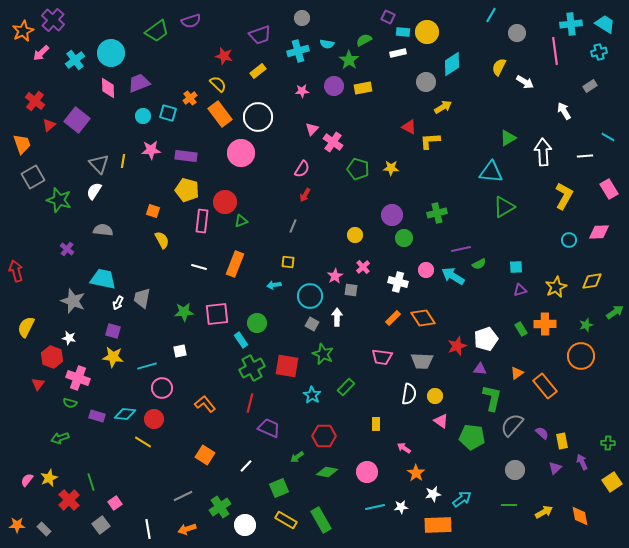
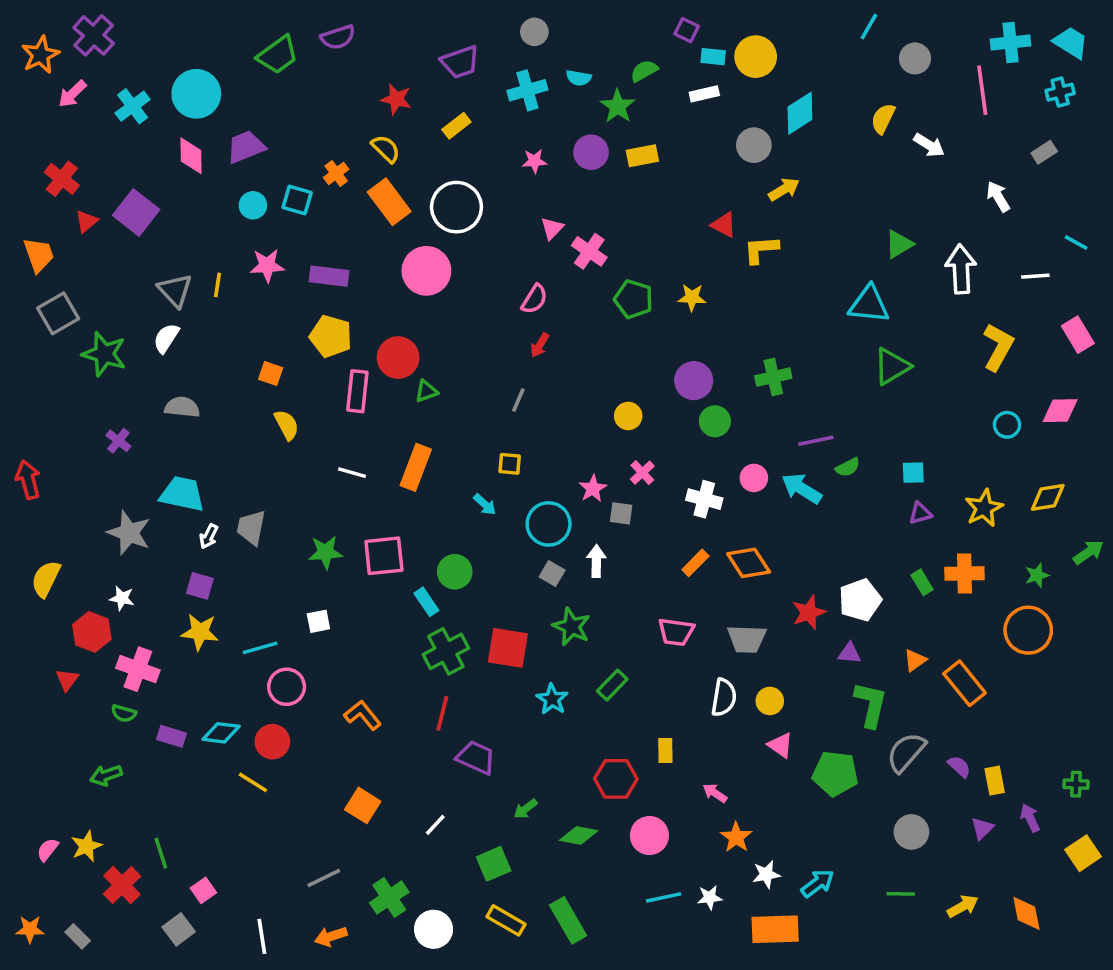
cyan arrow: (274, 285) -> (485, 504), turned -128
red hexagon: (324, 436) -> (616, 779), moved

